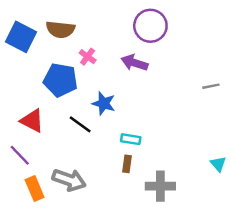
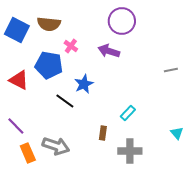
blue star: (104, 103) -> (84, 84), turned 30
red triangle: (32, 121) -> (19, 80), moved
cyan rectangle: (131, 139) -> (128, 113), moved, turned -56

